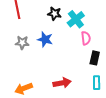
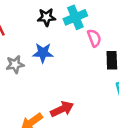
cyan cross: (76, 19) -> (75, 17), turned 30
red arrow: (62, 83) -> (62, 109), moved

